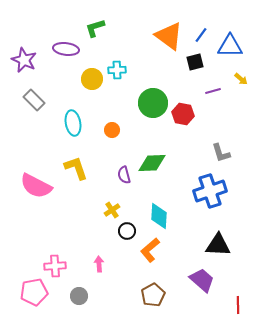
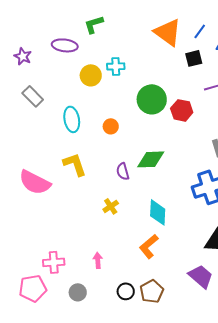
purple star: (24, 60) -> (23, 56), size x0.7
black circle: (127, 231) -> (126, 291), moved

